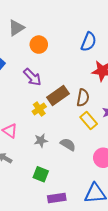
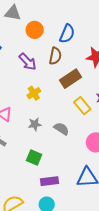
gray triangle: (16, 28) -> (13, 13), turned 42
blue semicircle: (89, 42) -> (67, 34), moved
brown rectangle: (58, 96) -> (71, 79), moved
brown semicircle: (83, 98) -> (55, 56), moved

